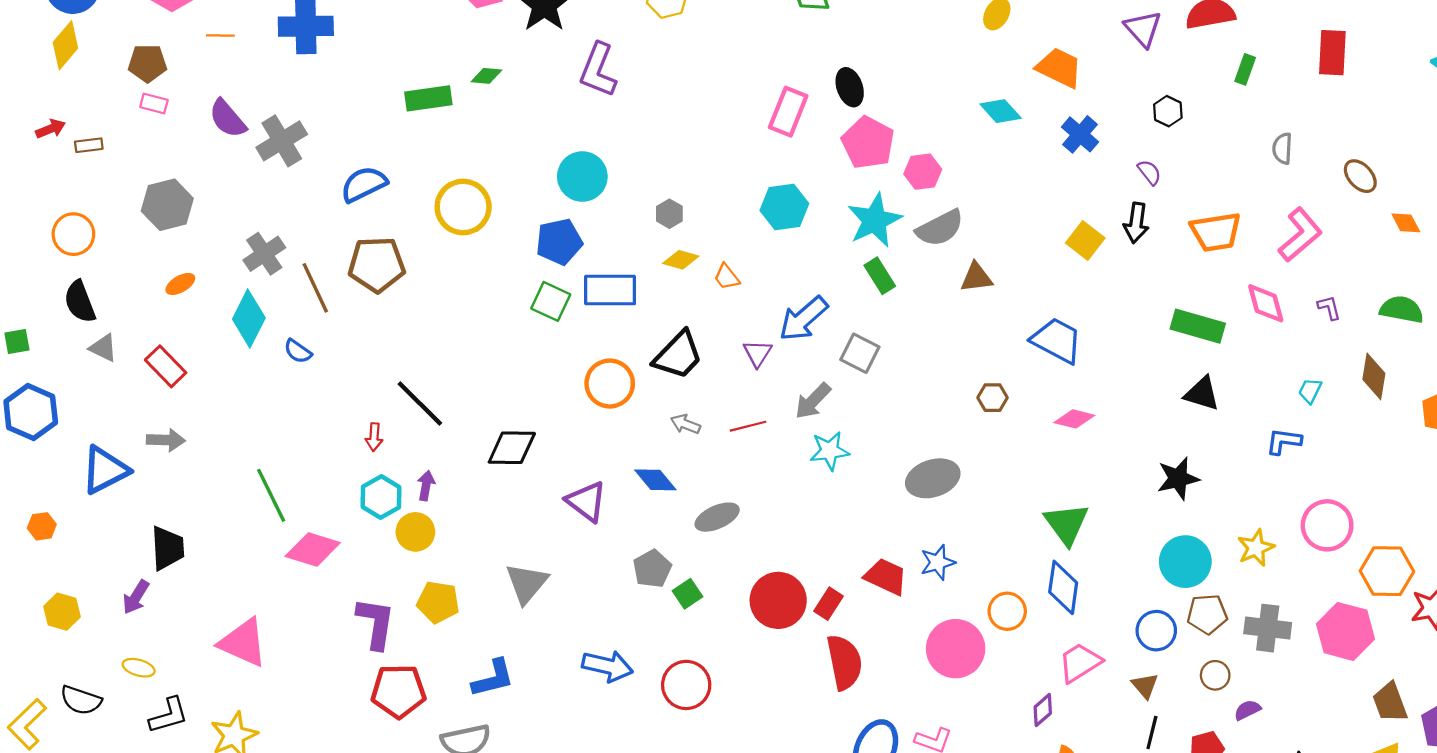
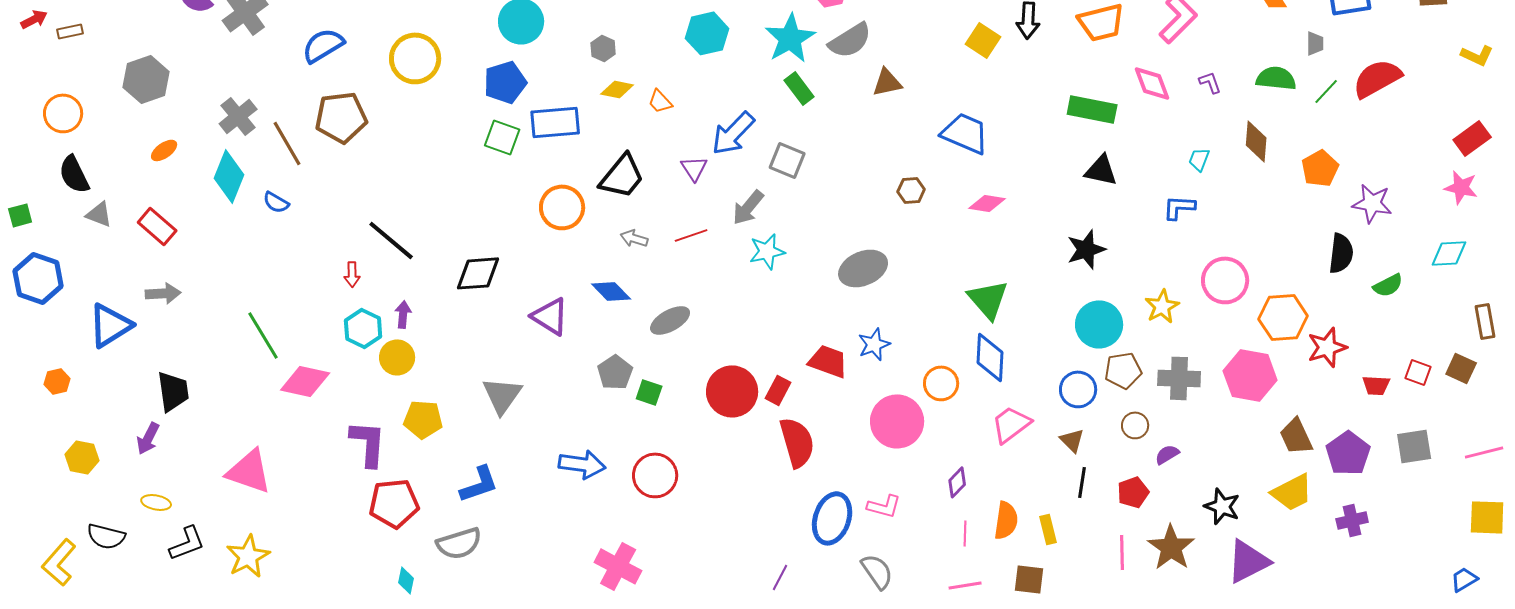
green square: (687, 594) -> (649, 392), turned -32
purple diamond: (1043, 710) -> (957, 482), moved

